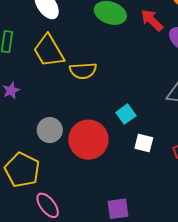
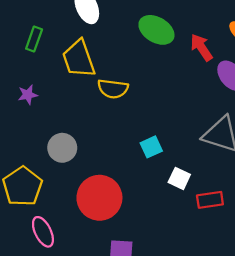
red circle: (88, 140) -> (99, 198), moved
white square: (144, 143) -> (179, 178), moved

